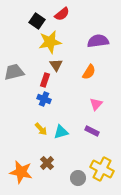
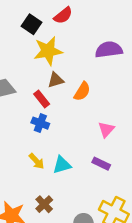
brown triangle: (56, 65) -> (56, 80), turned 48
orange semicircle: (89, 72) -> (82, 91), moved
red rectangle: (45, 80) -> (42, 99), turned -56

